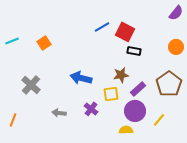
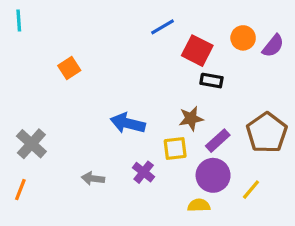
purple semicircle: (176, 13) -> (273, 46), moved
blue line: (102, 27) -> (163, 27), moved
cyan line: (12, 41) -> (19, 21), moved, turned -72
orange circle: (176, 47) -> (243, 38), moved
gray cross: (31, 85) -> (31, 144), moved

